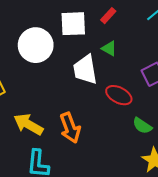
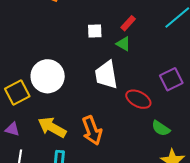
white square: (73, 24) -> (95, 31), size x0.6
white circle: (36, 45) -> (48, 76), moved
green triangle: (109, 48) -> (123, 44), moved

